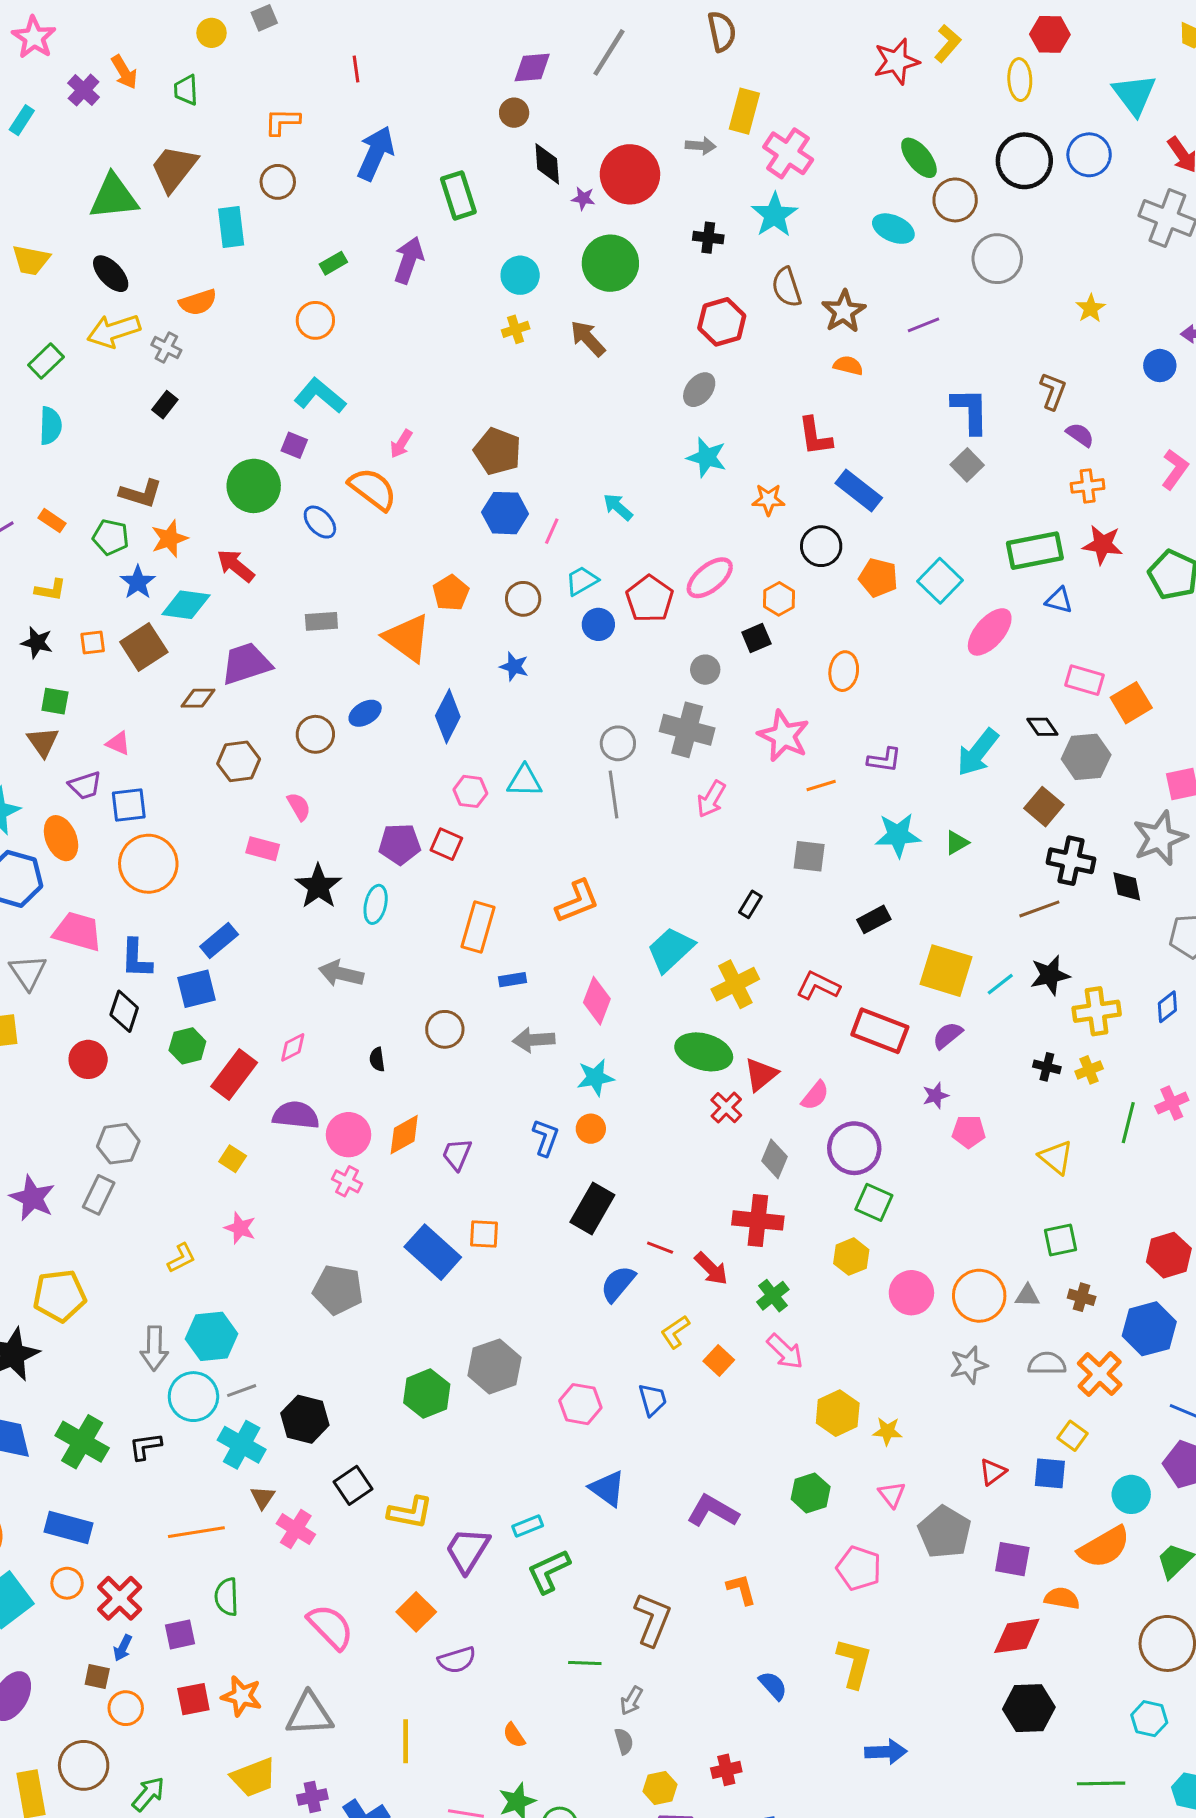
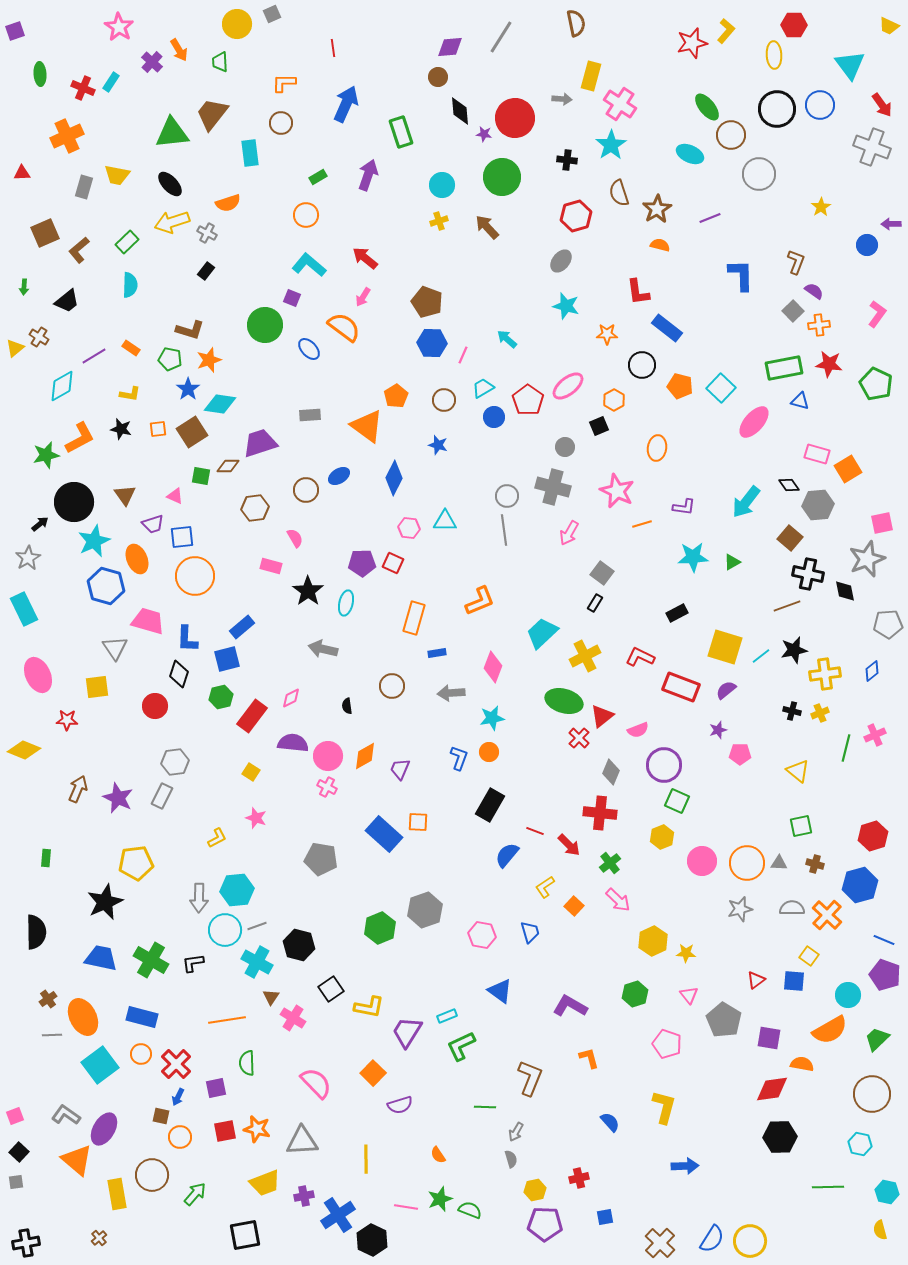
yellow circle: (212, 33) -> (237, 24), size x1.5
gray square: (967, 465) -> (793, 311), moved
red arrow: (236, 566) -> (365, 258), moved
green square: (55, 701) -> (201, 476), moved
gray square: (809, 856) -> (602, 573), moved, turned 30
pink semicircle: (815, 1096) -> (638, 730), turned 30

